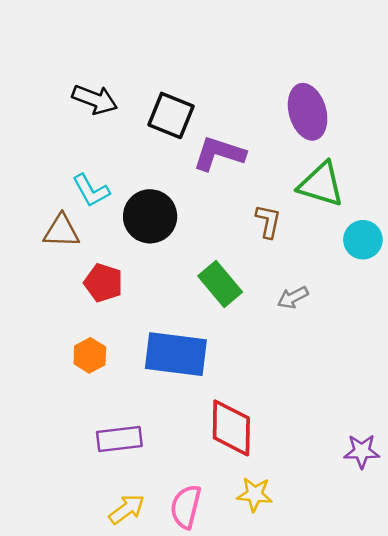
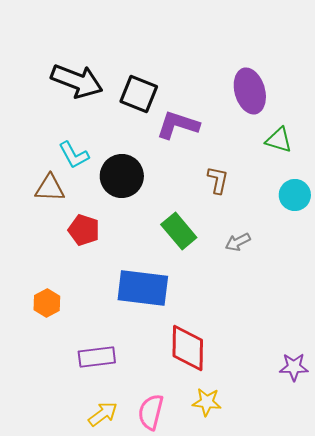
black arrow: (95, 99) -> (77, 81), size x1.4
green triangle: (321, 184) -> (279, 140), moved, size x0.7
orange hexagon: (90, 355) -> (47, 303), moved

